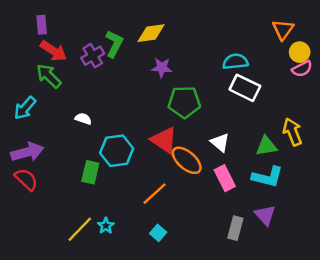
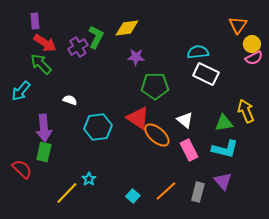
purple arrow: (27, 152) -> (44, 128), moved, turned 100
green rectangle: (90, 172) -> (44, 152), moved
red semicircle: (26, 179) -> (22, 169), moved
orange line: (155, 194) -> (166, 191), moved
cyan star: (106, 226) -> (89, 179), moved

